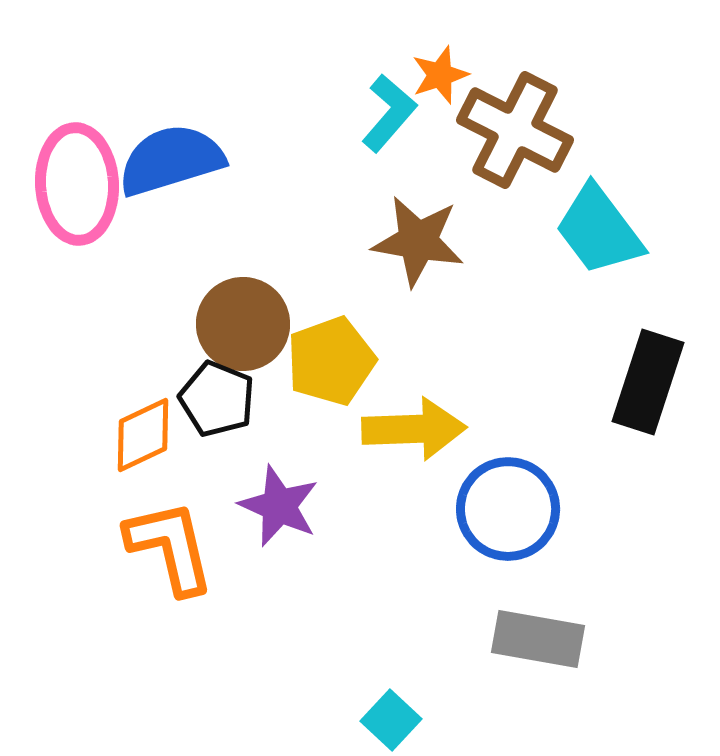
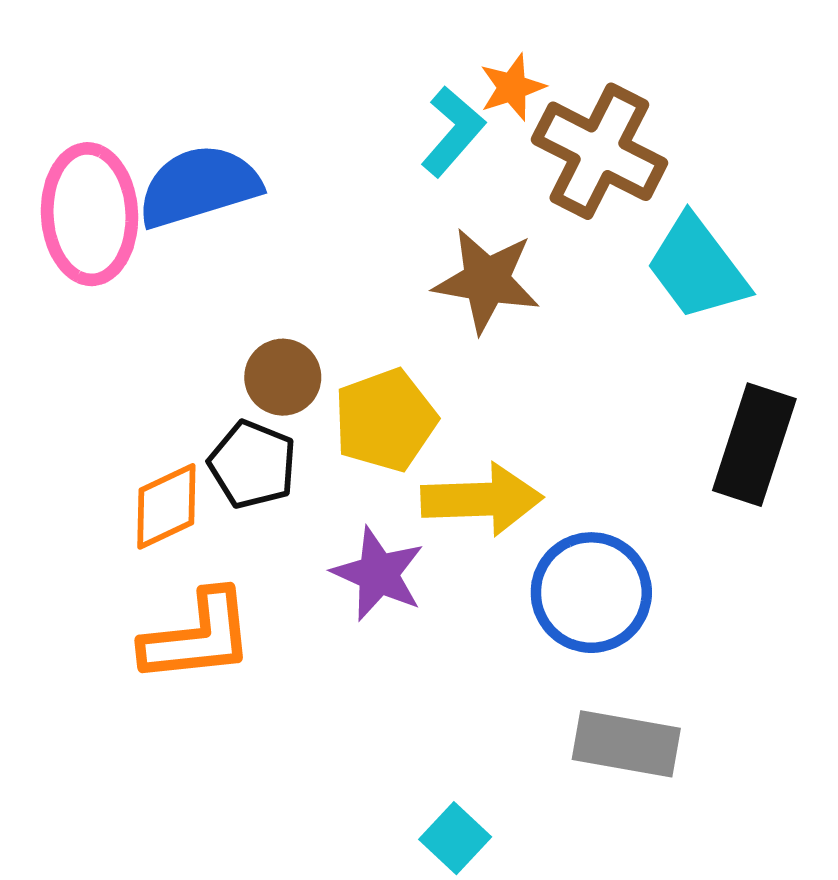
brown circle: (243, 324) -> (283, 377), size x0.7
purple star: (279, 506) -> (378, 574), moved
orange L-shape: (170, 547) -> (198, 637), turned 97

